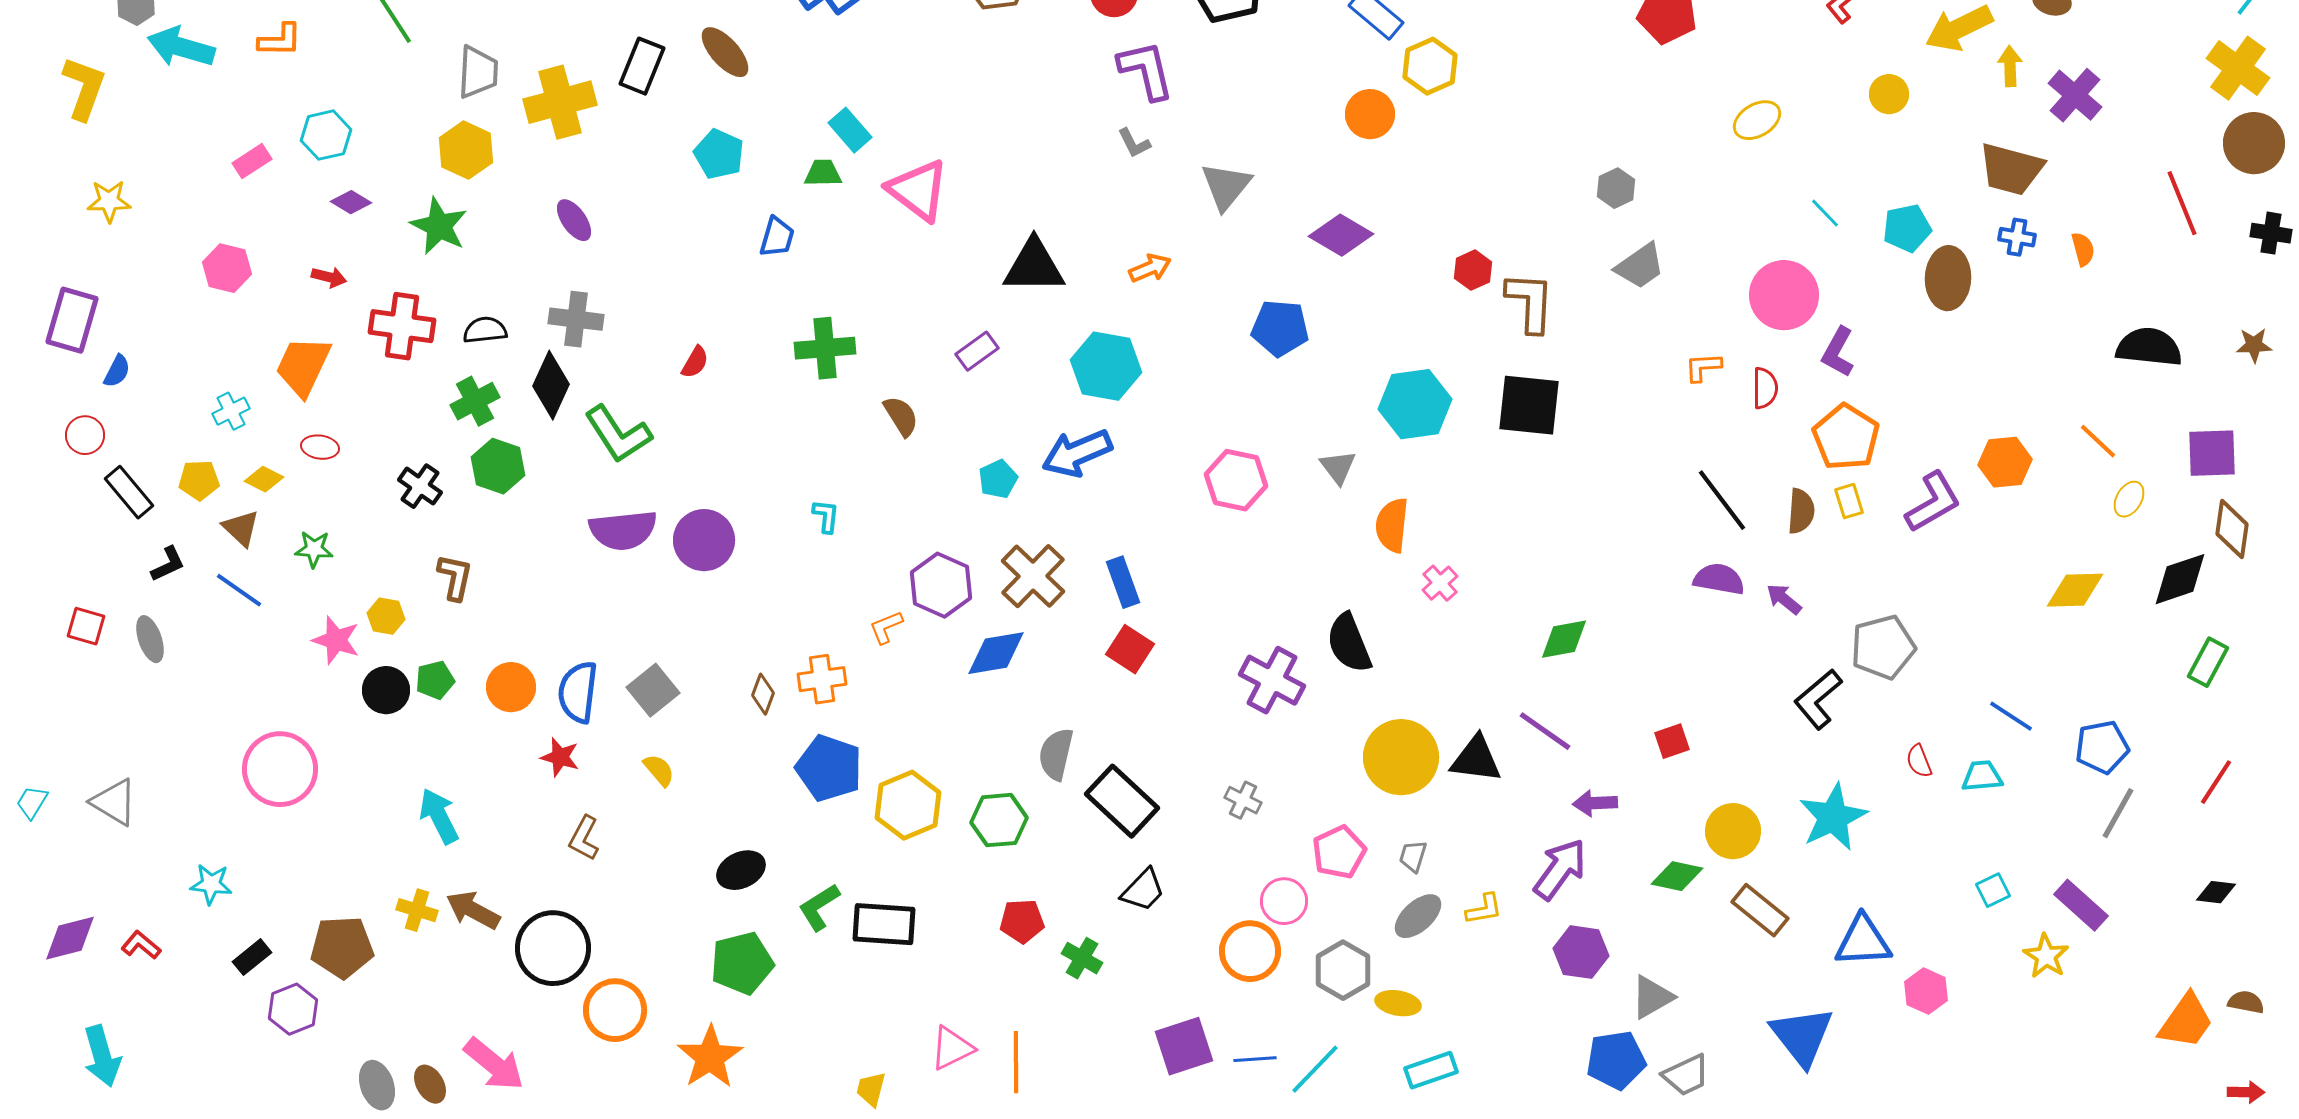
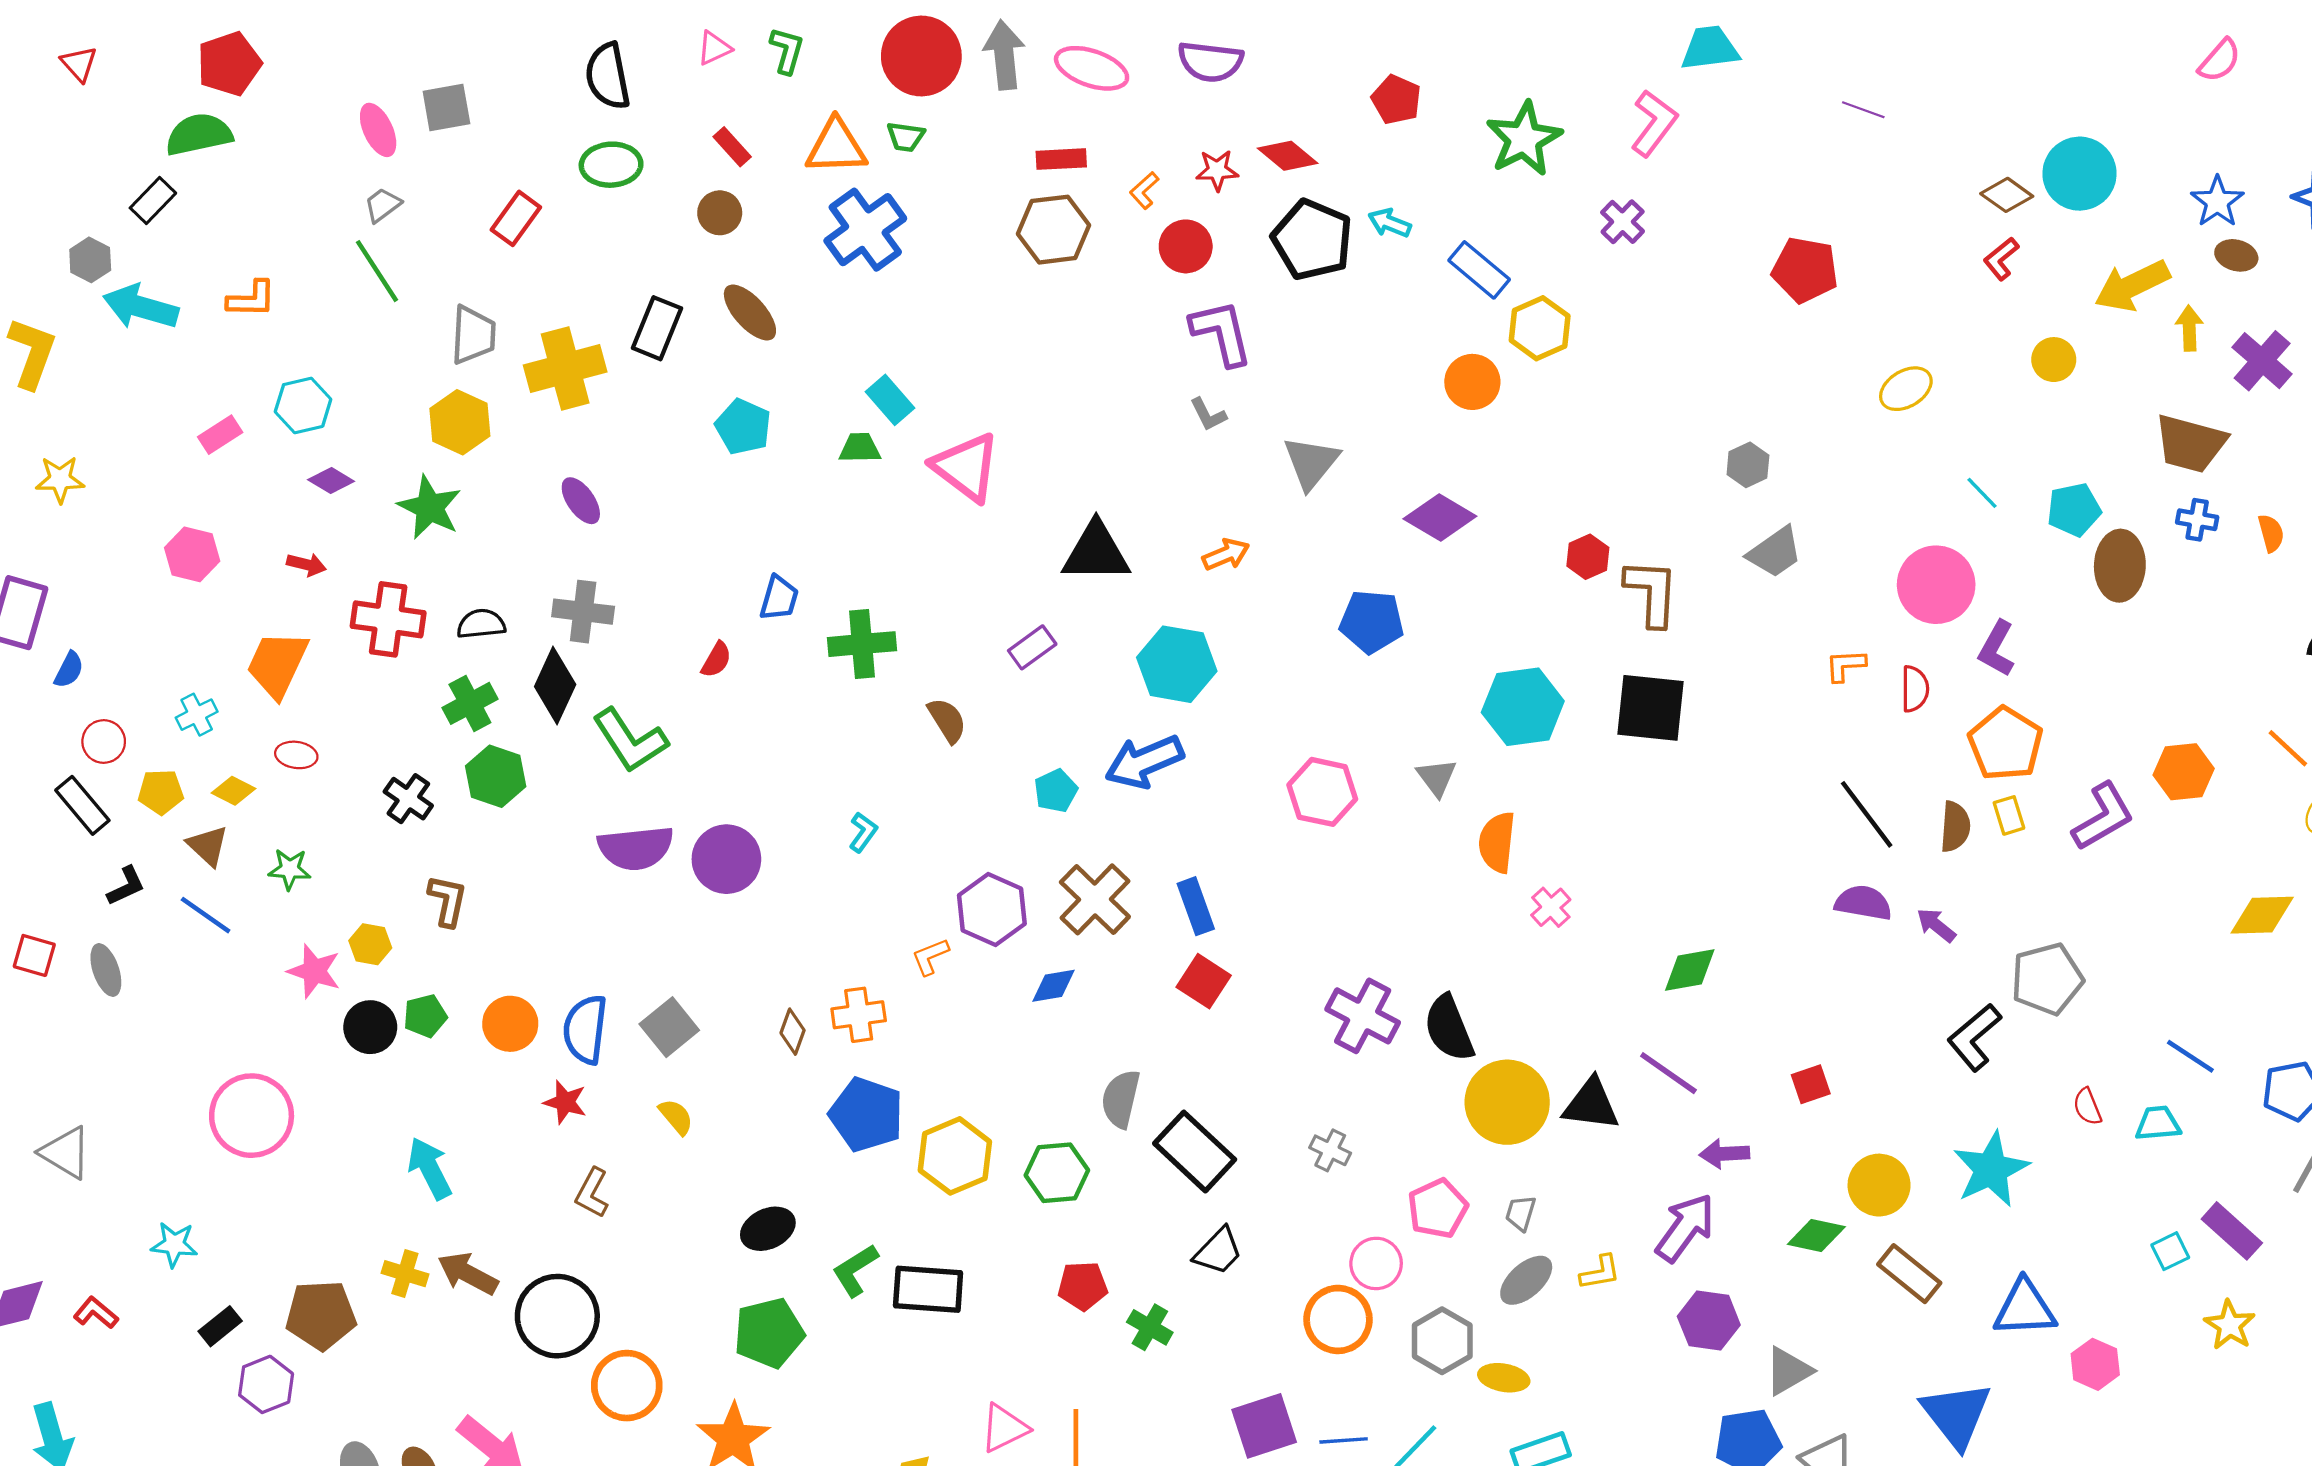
blue trapezoid: (777, 237) -> (779, 598), moved
red circle: (85, 435) -> (104, 742), moved
cyan L-shape: (826, 516) -> (863, 832), turned 30
black semicircle: (1349, 643) -> (1449, 1028), moved
blue diamond: (996, 653) -> (1053, 986), size x0.7
purple rectangle: (2081, 905) -> (2232, 1231), moved

